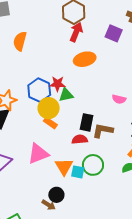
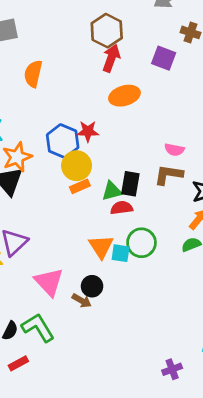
green triangle: (66, 95) -> (112, 191), moved
orange rectangle: (50, 123) -> (80, 186), turned -56
brown L-shape: (103, 130) -> (169, 175), moved
pink triangle: (38, 154) -> (49, 282), moved, turned -50

